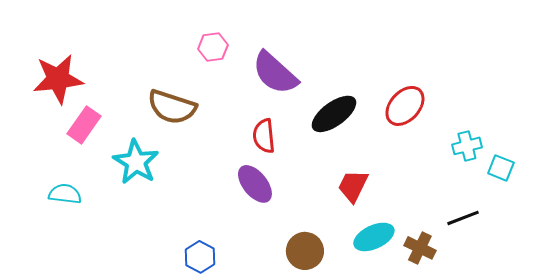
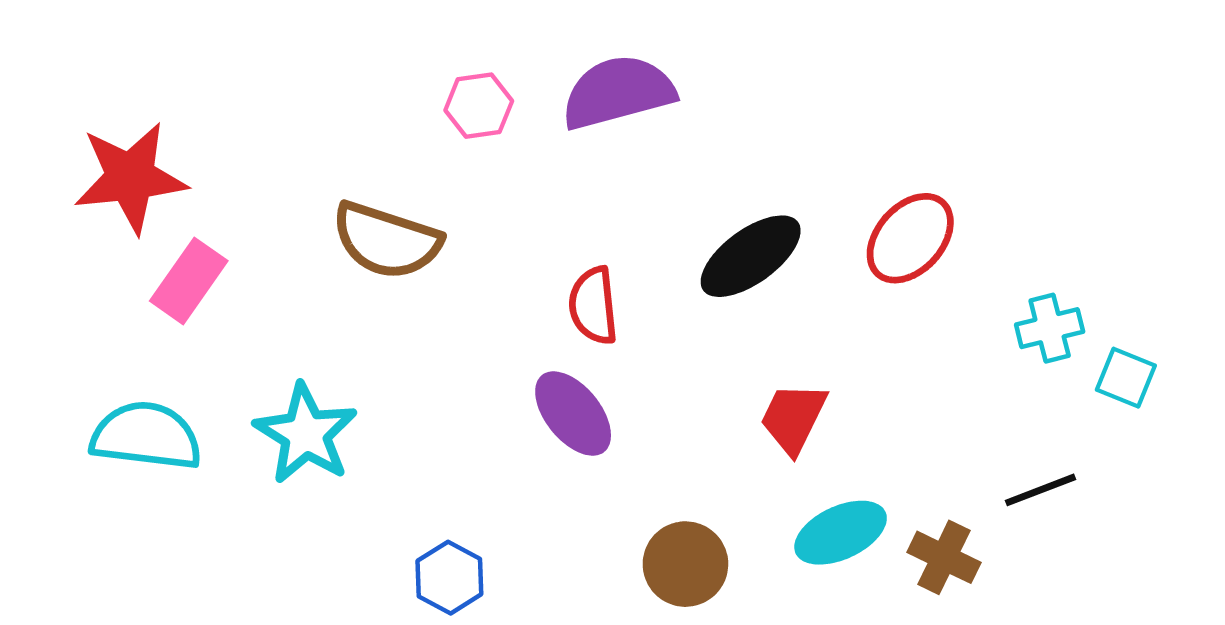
purple semicircle: (275, 73) -> (618, 92), moved, turned 123
cyan star: (136, 162) -> (306, 434), moved
cyan semicircle: (65, 194) -> (146, 436), size x1.5

